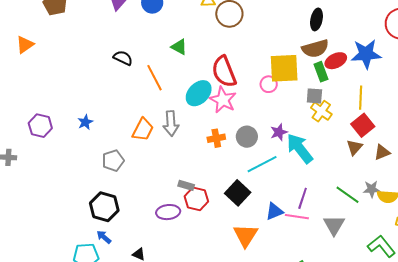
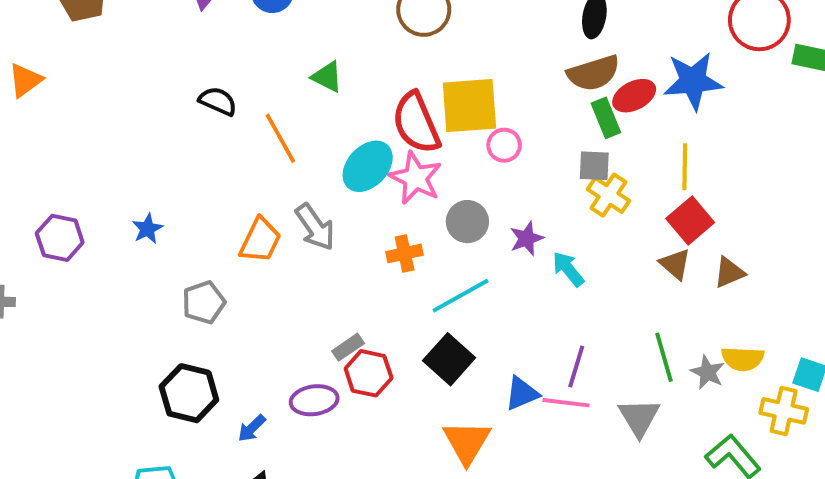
yellow square: (284, 68) -> (469, 106), moved
gray arrow: (171, 124) -> (315, 227), turned -30
gray circle: (247, 137) -> (467, 222), moved
brown triangle: (354, 147) -> (675, 264), turned -30
cyan arrow: (300, 148) -> (568, 269), size x0.6
cyan line: (262, 164) -> (461, 296), moved
gray rectangle: (186, 185) -> (348, 347), turned -49
gray star: (372, 189) -> (708, 372), moved, turned 30
green line: (348, 195) -> (664, 357), turned 40
blue arrow: (104, 237) -> (252, 428), moved, turned -84

